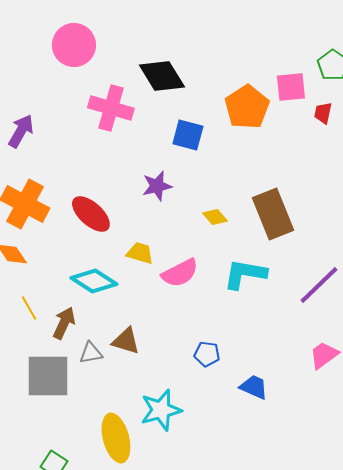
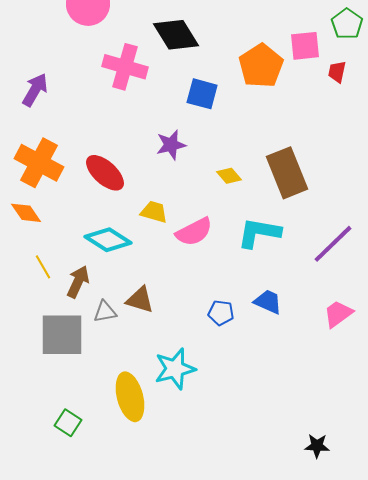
blue trapezoid: (254, 387) -> (268, 302), moved

